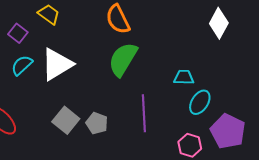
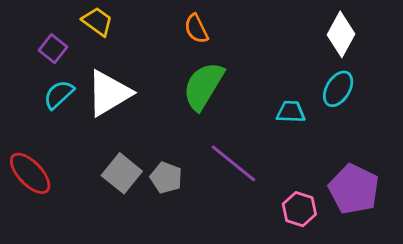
orange semicircle: (118, 19) -> (196, 29), size x0.7
cyan ellipse: (200, 102) -> (338, 89), moved
purple line: (144, 113) -> (233, 163), turned -48

